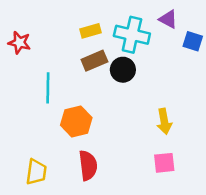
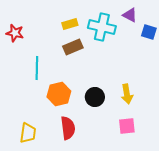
black circle: (123, 70) -> (95, 97), moved

